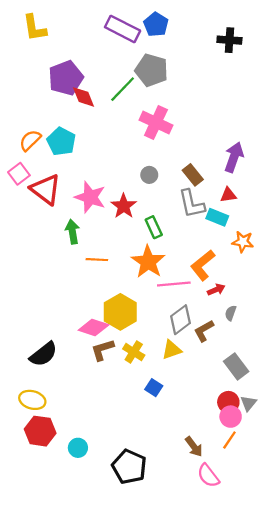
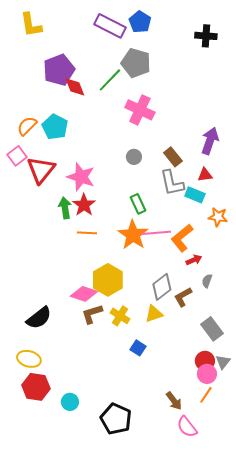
red triangle: (46, 189) -> (41, 170), turned 32
red star: (124, 206) -> (84, 205), moved
pink line: (174, 284) -> (156, 233), moved

